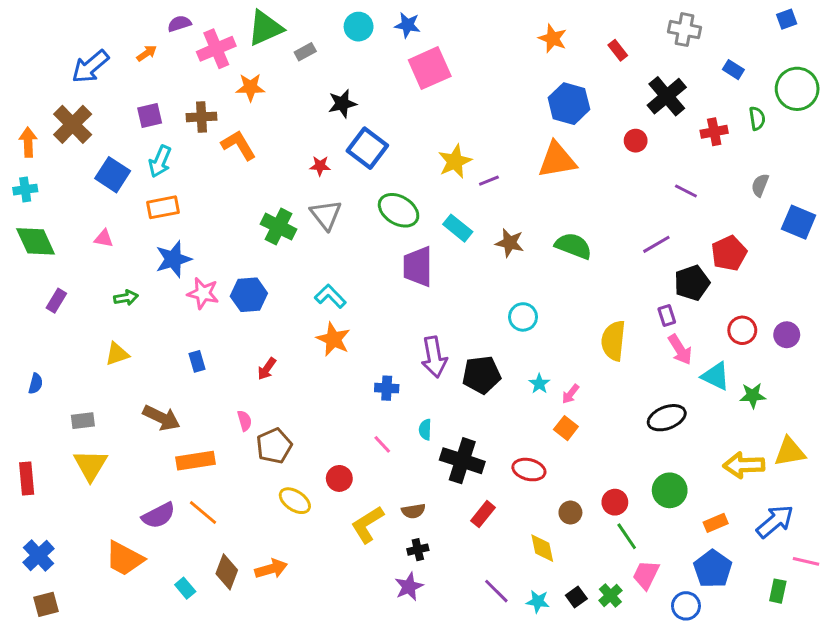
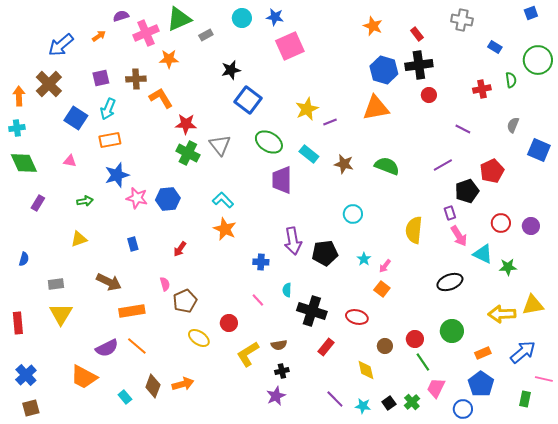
black cross: (667, 96) -> (419, 65), moved, turned 32
red star: (320, 166) -> (186, 124), moved, size x1.5

